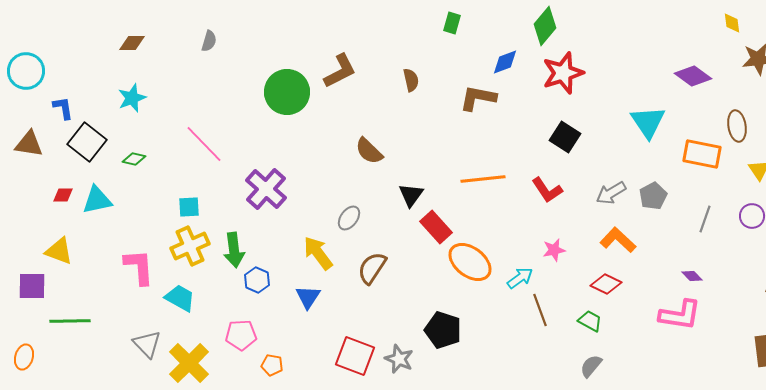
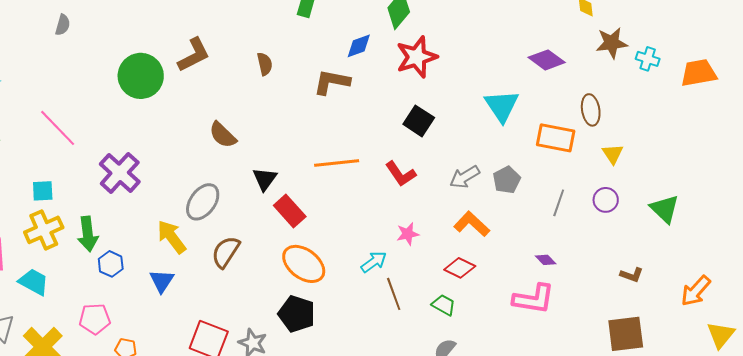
gray ellipse: (349, 218) -> (203, 202), size x1.5
orange ellipse: (470, 262) -> (304, 264), moved

